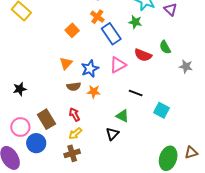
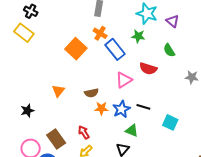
orange square: (72, 30) -> (76, 49), size x1.5
green semicircle: (165, 47) -> (169, 50), moved
orange triangle: (66, 63) -> (58, 91), moved
blue star: (90, 69) -> (121, 109), moved
brown semicircle: (74, 86) -> (91, 93), moved

